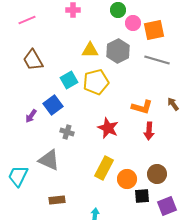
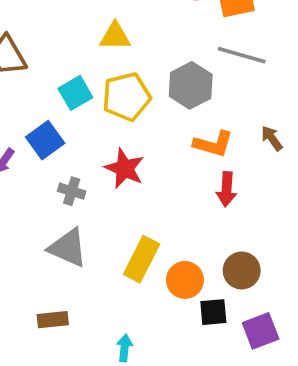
gray hexagon: (118, 51) -> (191, 85), moved
red star: (108, 128) -> (125, 168), moved
gray triangle: (49, 160) -> (68, 248), moved

